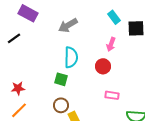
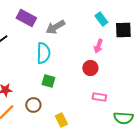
purple rectangle: (28, 13) -> (26, 18), moved
cyan semicircle: (71, 57) -> (43, 53), moved
brown circle: (61, 105) -> (33, 105), moved

